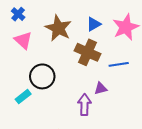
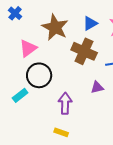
pink triangle: (23, 40) -> (28, 48), moved, turned 42
purple arrow: (84, 105) -> (65, 103), moved

